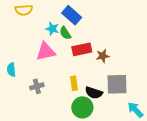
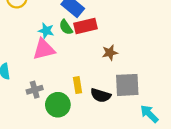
cyan star: (52, 29) -> (46, 31), moved
red rectangle: (82, 49) -> (85, 26), moved
green circle: (82, 107) -> (58, 105), moved

